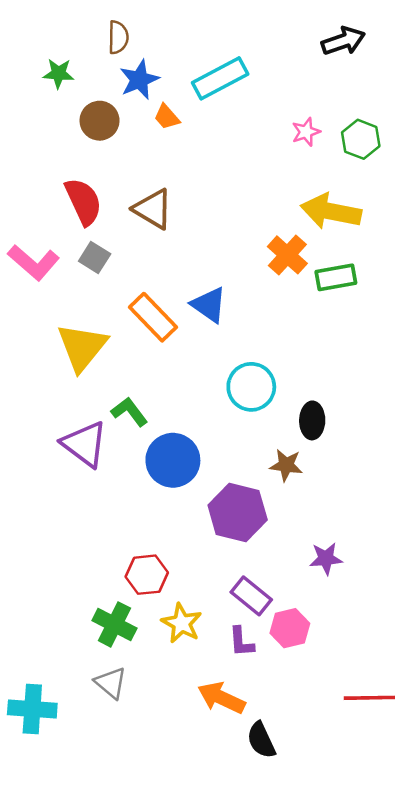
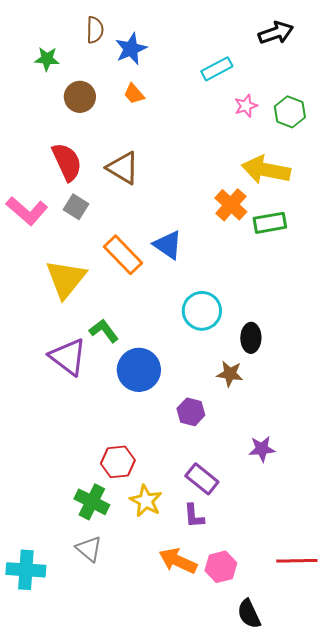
cyan rectangle: (220, 78) -> (217, 69), moved, size x0.7
blue star: (139, 80) -> (131, 49), moved
purple hexagon: (238, 512) -> (191, 412), size x0.6
pink hexagon: (290, 628) -> (221, 567), moved
black semicircle: (261, 740) -> (249, 614), moved

